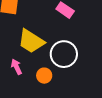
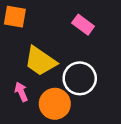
orange circle: (44, 76) -> (55, 104), size x1.6

